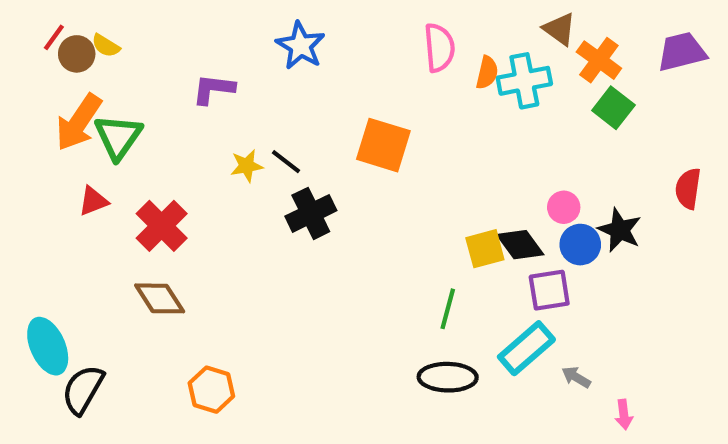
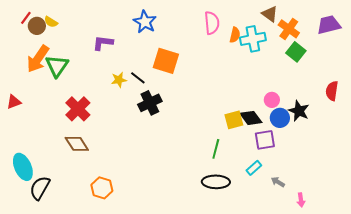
orange square: (383, 145) -> (166, 61), moved
red triangle: (93, 201) -> (14, 102), moved
cyan rectangle: (526, 348) -> (254, 168), size x0.6

